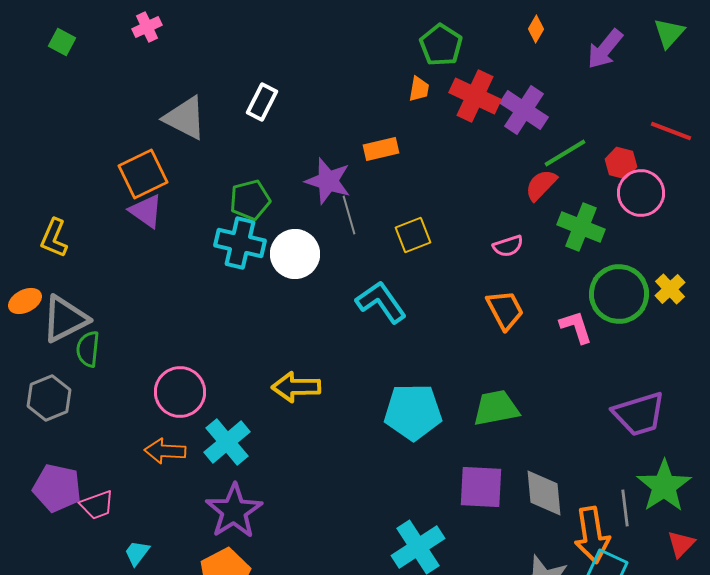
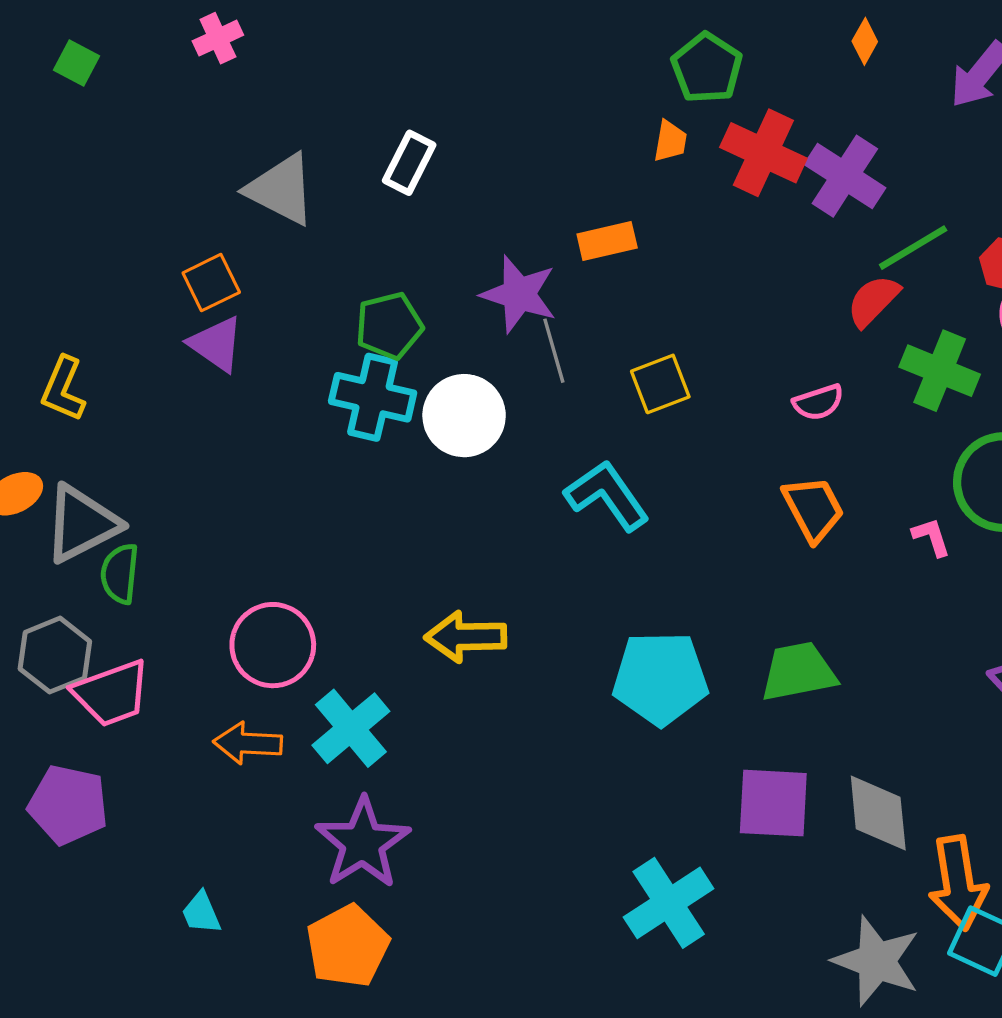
orange square: (143, 174) -> (211, 283), size x0.7
pink L-shape: (576, 327) -> (931, 537), size x0.7
pink trapezoid: (97, 505) -> (111, 693), moved, size x1.4
cyan trapezoid: (137, 553) -> (201, 913), turned -60

